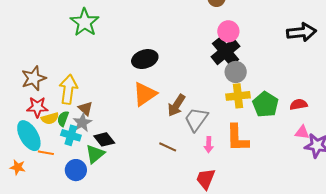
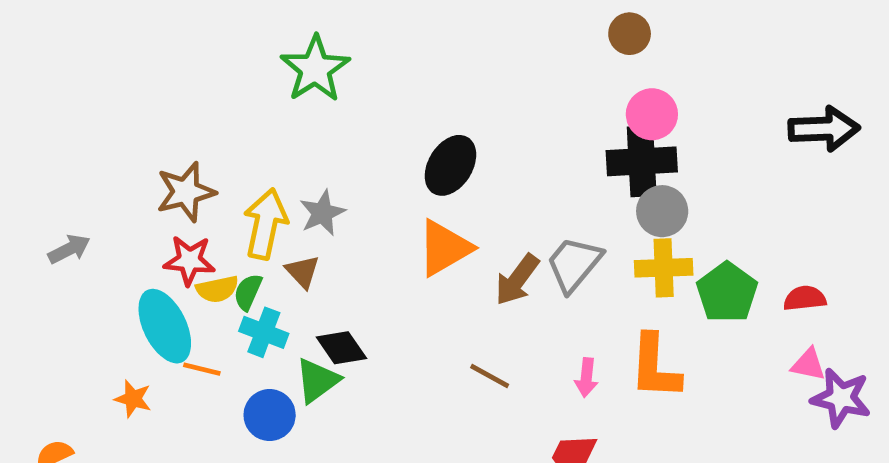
black cross: (225, 52) -> (642, 161), turned 32
black ellipse: (145, 59) -> (450, 165), turned -45
gray trapezoid: (196, 119) -> (574, 264), moved
gray star: (82, 123) -> (322, 213), moved

